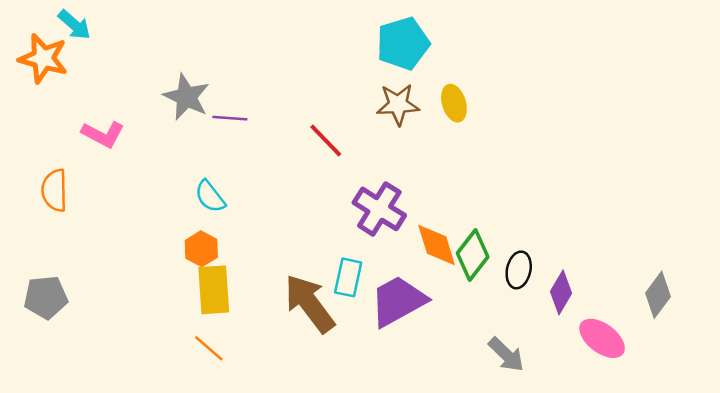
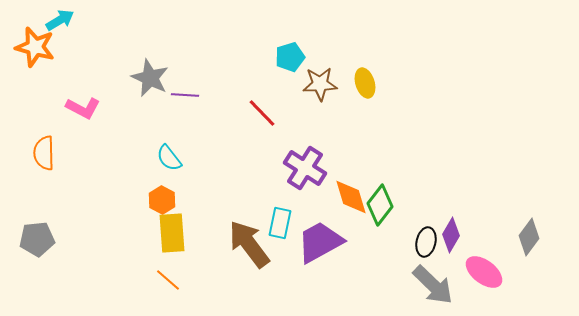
cyan arrow: (74, 25) -> (60, 20), turned -72
cyan pentagon: (403, 43) -> (290, 57), moved, size x0.7
black ellipse: (519, 270) -> (426, 242), moved
gray arrow: (506, 355) -> (433, 285), moved, size x1.4

